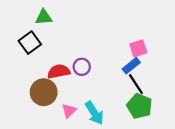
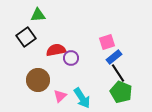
pink square: (138, 48) -> (107, 42), moved
red semicircle: (59, 71) -> (56, 50), moved

